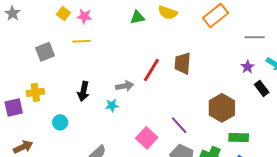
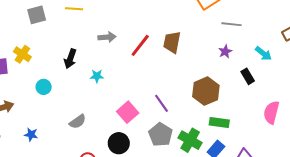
gray line: (255, 37) -> (232, 24), moved
purple star: (248, 67) -> (225, 52), moved
gray arrow: (125, 86) -> (107, 37), moved
yellow cross: (35, 92) -> (22, 54), turned 36

